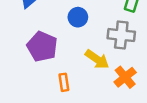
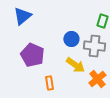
blue circle: (78, 17) -> (71, 39), moved

